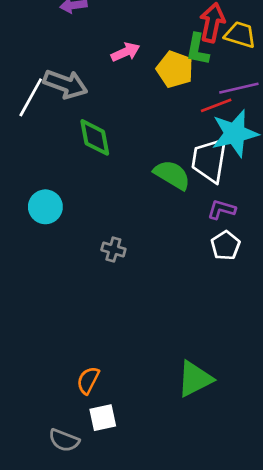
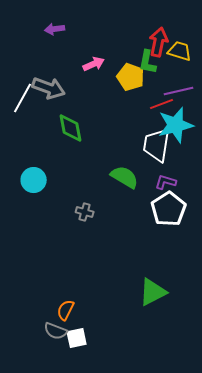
green semicircle: (172, 175) -> (125, 177), moved
white pentagon: (226, 246) -> (169, 209), size x1.6
green triangle: (195, 379) -> (153, 292), moved
gray semicircle: (64, 440) -> (56, 331), moved

